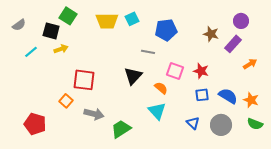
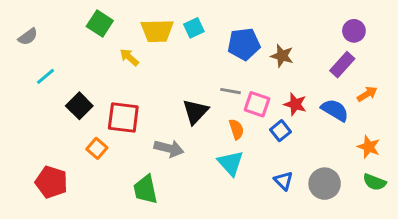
black square: (51, 31) -> (79, 106), moved, turned 30
brown star: (211, 34) -> (282, 56), moved
yellow arrow: (61, 49) -> (129, 57), moved, turned -120
gray line: (148, 52) -> (231, 91), moved
orange semicircle: (161, 88) -> (236, 129), turned 32
blue square: (202, 95) -> (281, 131), moved, turned -32
blue semicircle: (228, 96) -> (335, 110), moved
gray arrow: (94, 114) -> (169, 148), moved
green trapezoid: (121, 129) -> (145, 189), moved, turned -70

